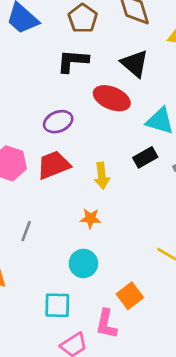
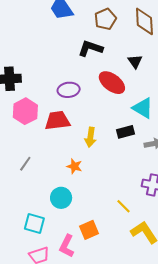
black triangle: (135, 63) -> (135, 61), size x0.7

